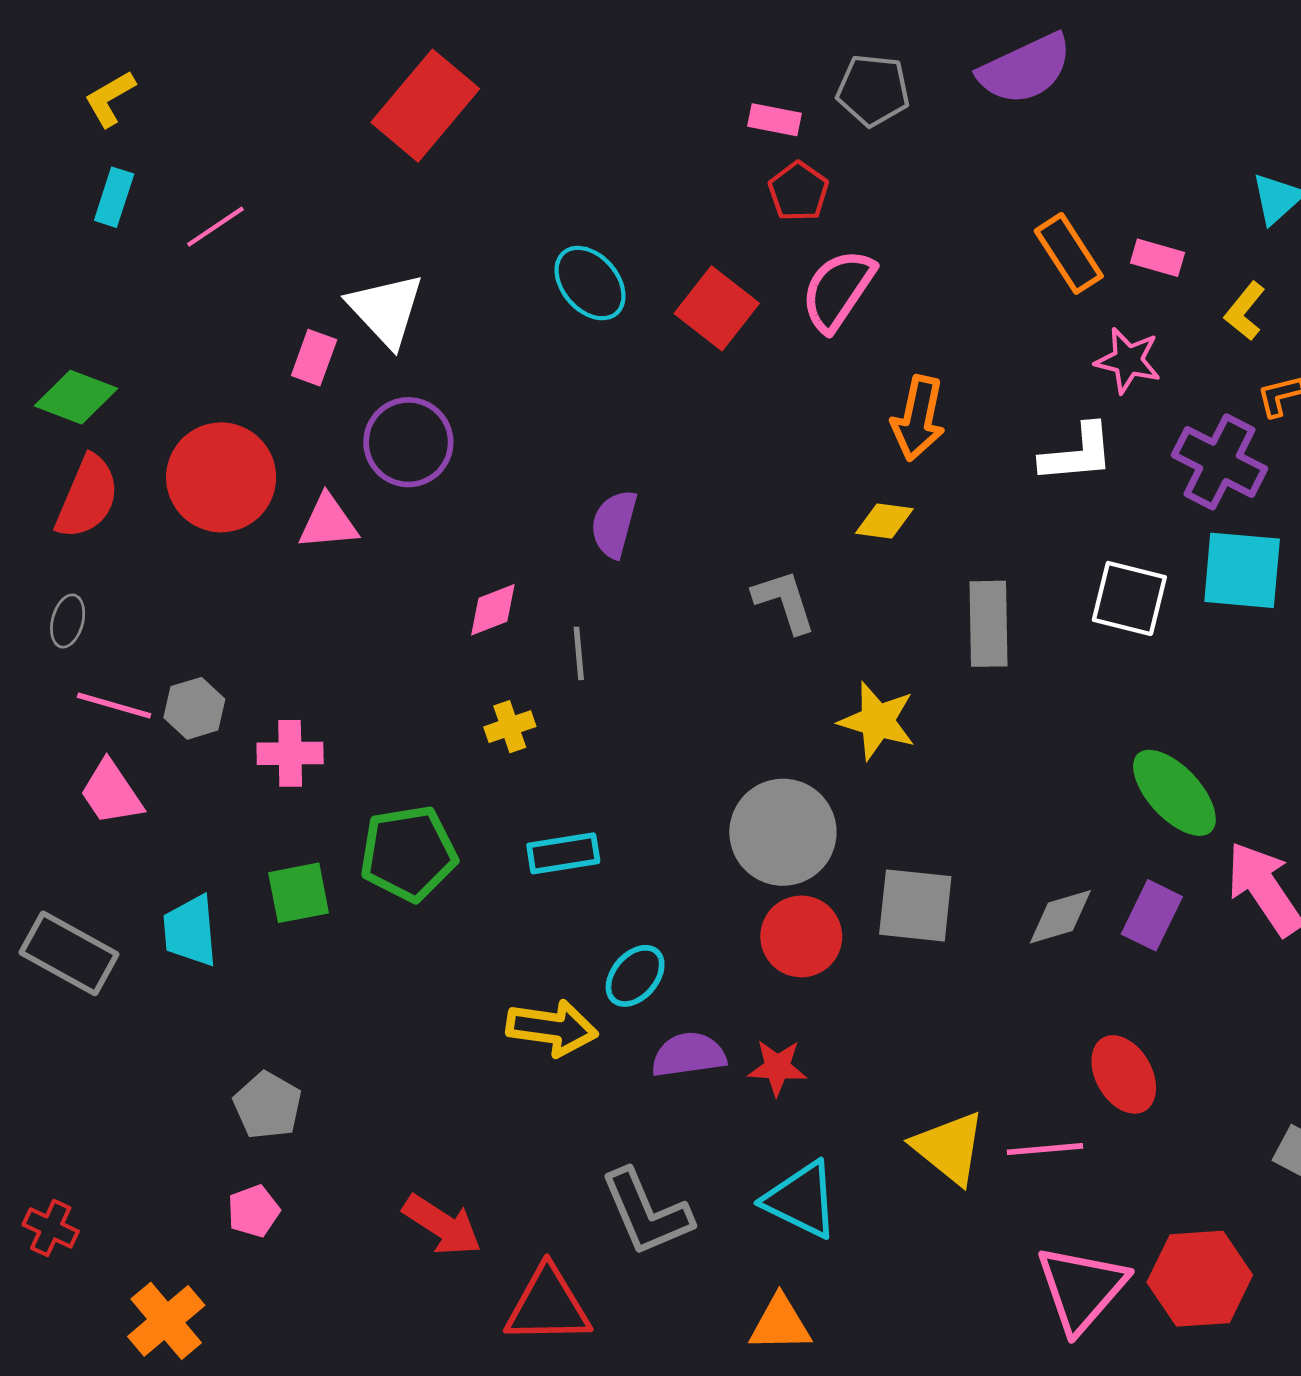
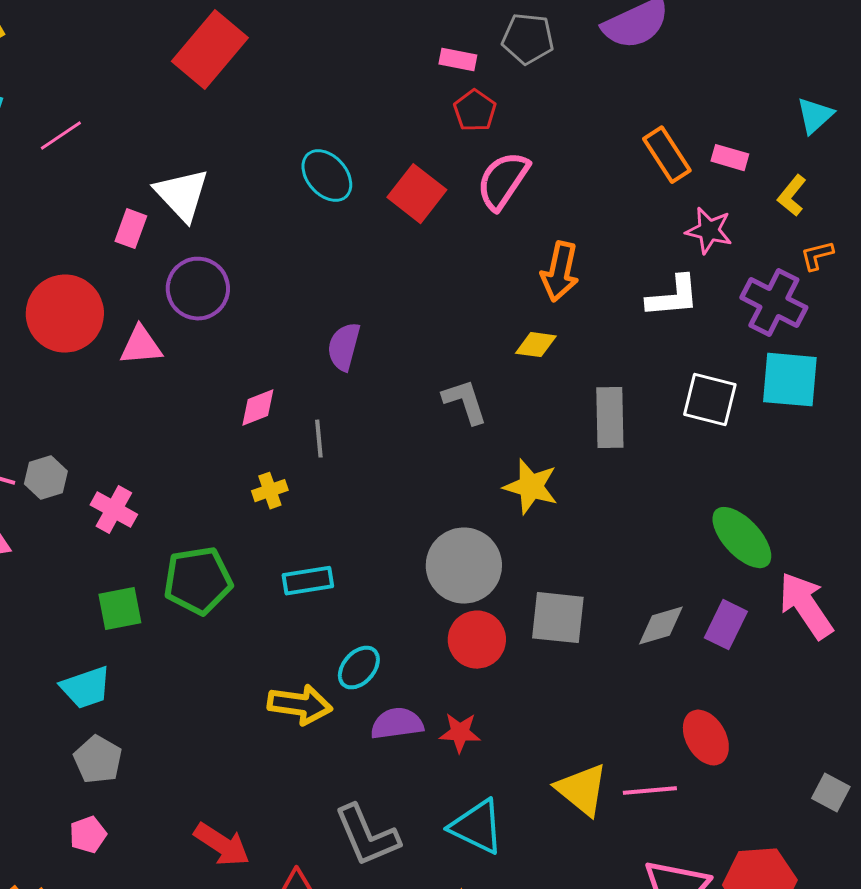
pink cross: (290, 753) -> (114, 510), turned 30
cyan trapezoid: (190, 931) -> (86, 688), moved, turned -104

